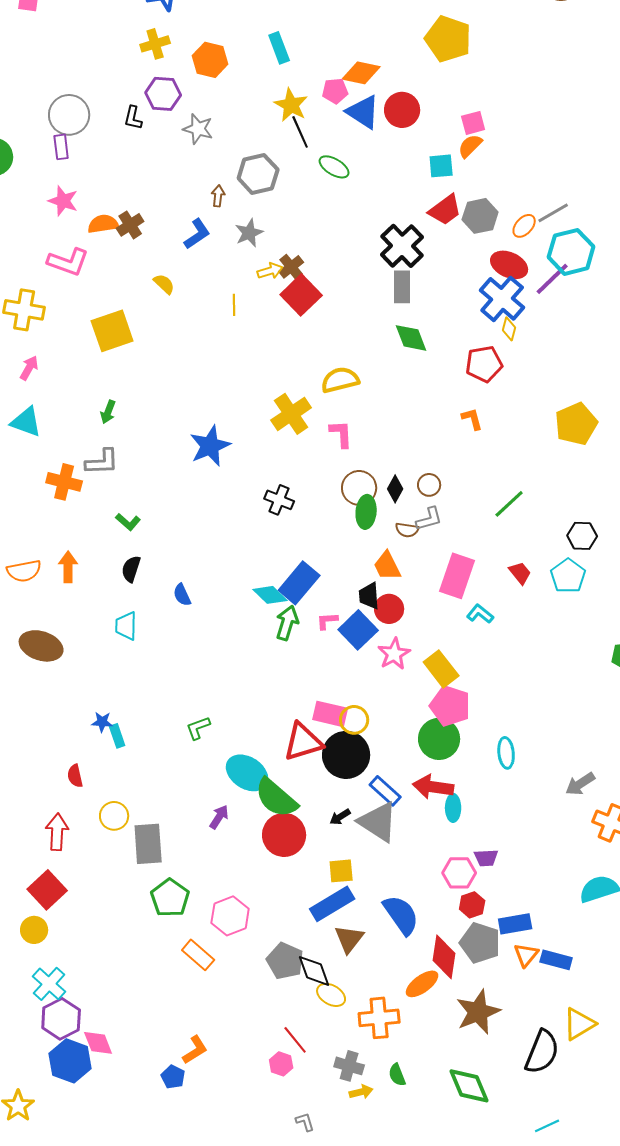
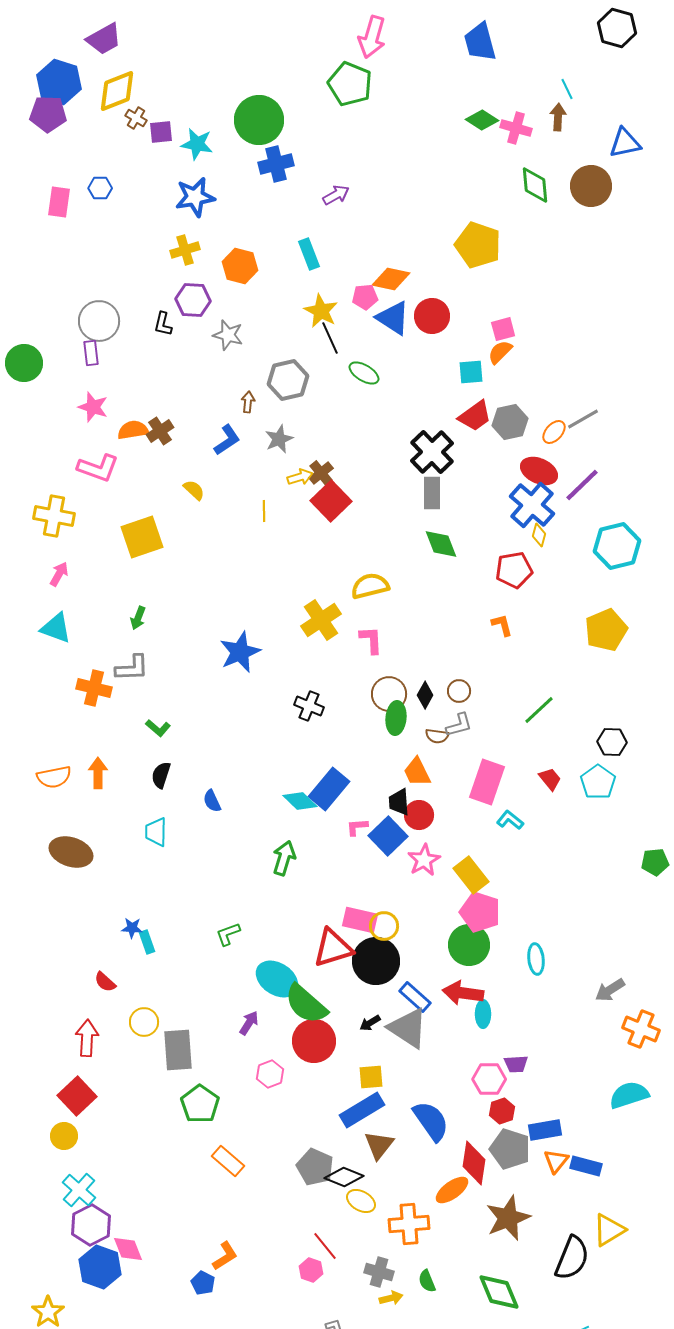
cyan hexagon: (571, 252) -> (617, 546), moved
green arrow: (287, 623) -> (284, 858), moved
red semicircle: (75, 776) -> (105, 982), turned -35
pink hexagon: (230, 916) -> (270, 1074), moved, size x0.7
black diamond: (314, 971) -> (344, 1177), turned -48

